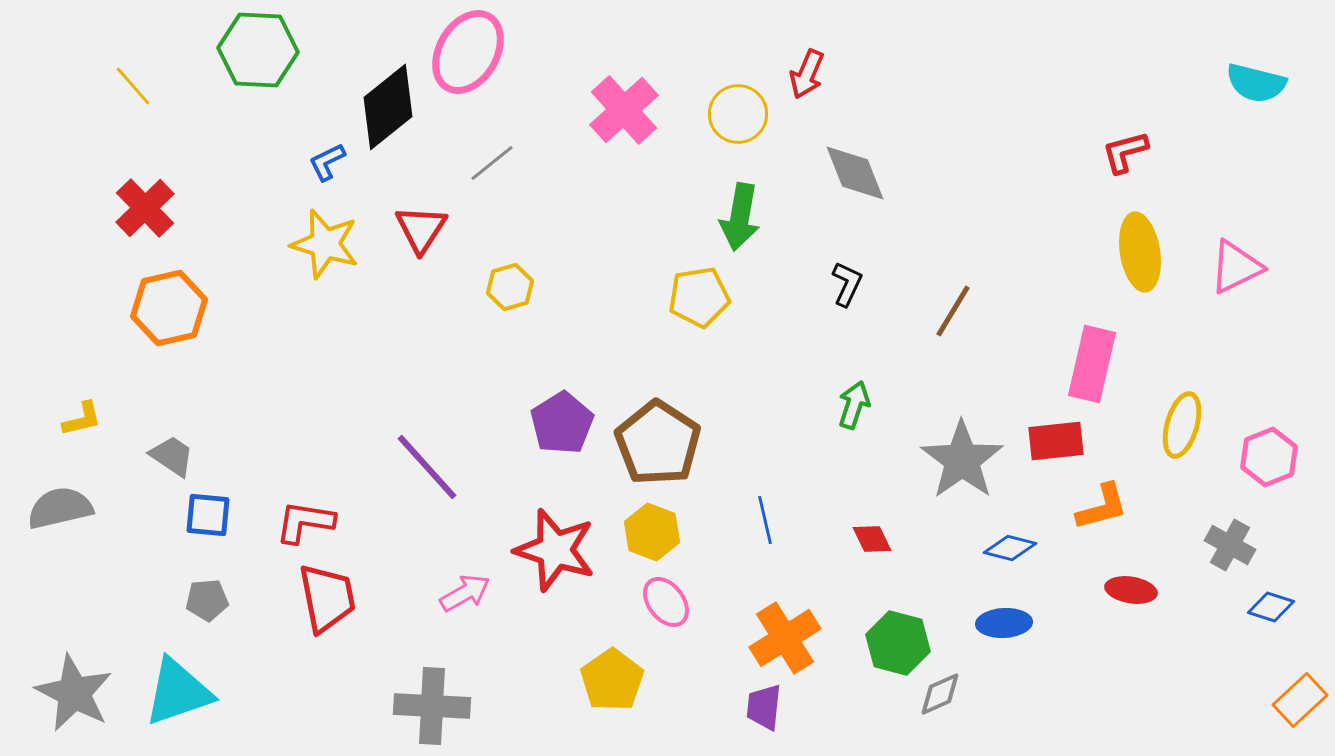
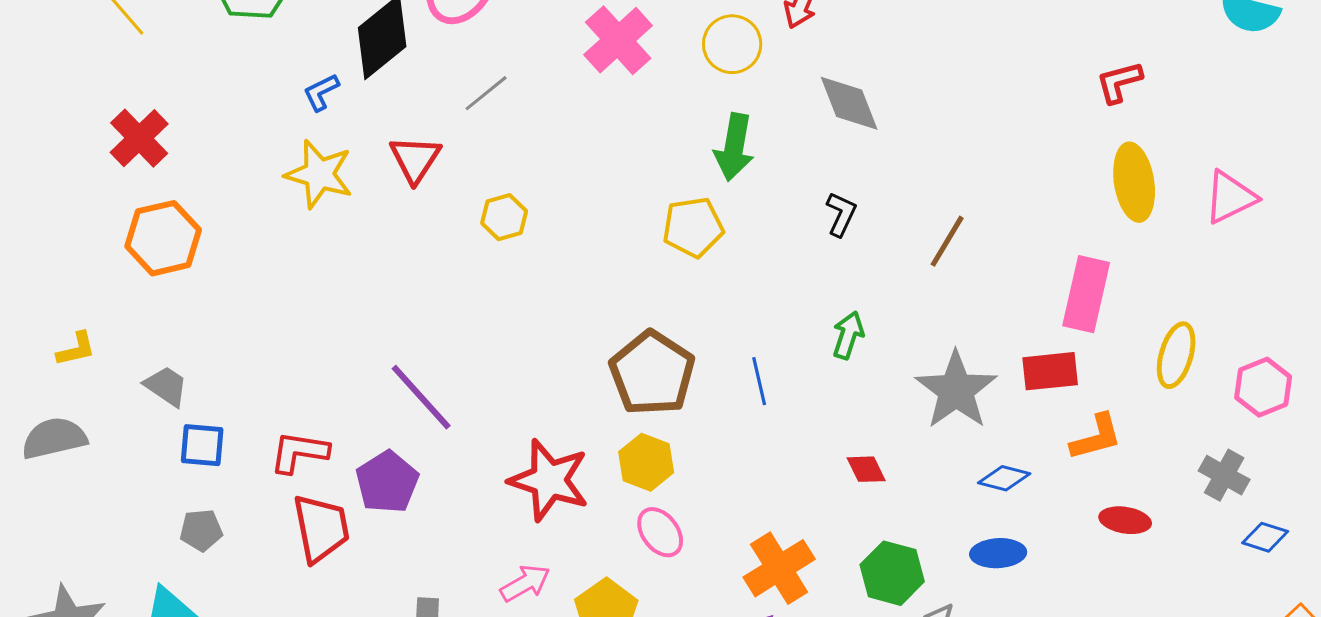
purple pentagon: (562, 423) -> (387, 482), moved
blue line: (765, 520) -> (759, 381), moved
pink arrow: (465, 593) -> (525, 583), moved

